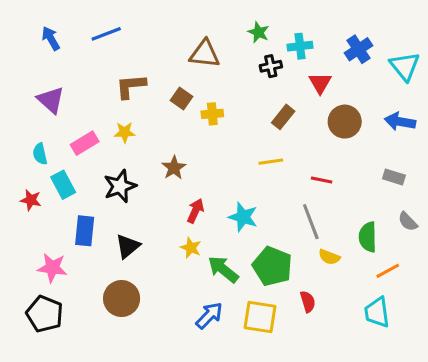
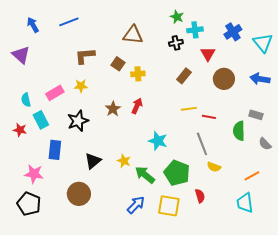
green star: (258, 32) -> (177, 17), moved
purple triangle: (51, 100) -> (21, 55), moved
yellow line: (271, 162) -> (189, 109), moved
red arrow: (195, 211) -> (137, 106), moved
green semicircle: (368, 237) -> (239, 131), moved
black triangle: (128, 246) -> (93, 161), moved

